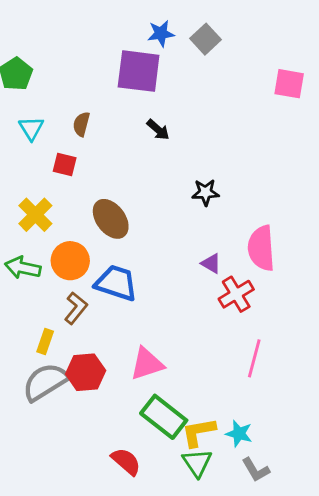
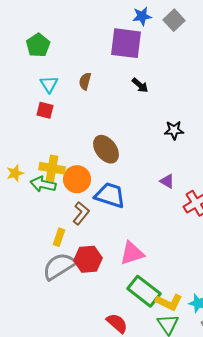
red square: (65, 165) -> (45, 110), moved
yellow cross: (35, 215) -> (52, 168), moved, turned -35
purple triangle: (211, 263) -> (167, 181), moved
yellow L-shape: (199, 432) -> (169, 302), turned -144

